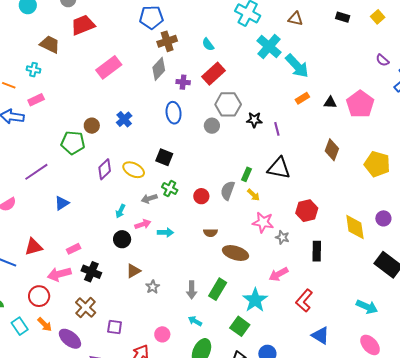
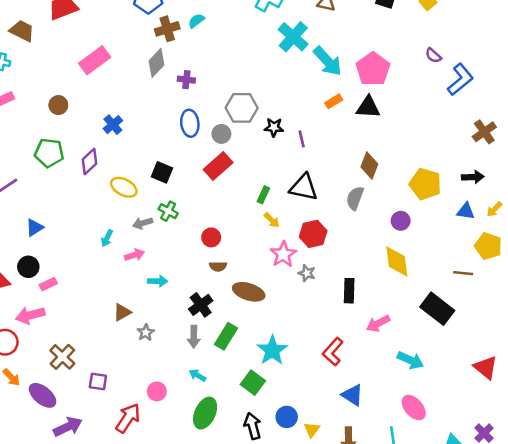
cyan semicircle: (208, 44) -> (196, 21), moved, turned 88
red rectangle: (214, 74) -> (218, 166), moved
black triangle: (330, 103) -> (368, 107), size x1.5
pink pentagon: (360, 104) -> (373, 69), moved
blue ellipse: (174, 113) -> (190, 123), moved
brown circle: (92, 126) -> (58, 105), moved
purple diamond: (105, 169) -> (89, 162), moved
gray semicircle: (228, 191) -> (355, 198), moved
red circle: (201, 196) -> (211, 237), moved
red hexagon: (307, 211) -> (313, 234), moved
purple circle: (383, 218) -> (401, 221), moved
pink star: (263, 222) -> (283, 254), turned 30
cyan arrow: (165, 232) -> (158, 281), moved
black circle: (122, 239) -> (28, 267), moved
black cross: (91, 272) -> (201, 305), moved, turned 30
pink arrow: (278, 274) -> (378, 324), moved

